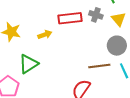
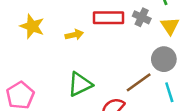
green triangle: (28, 64) -> (80, 84), moved
brown line: (99, 66) -> (139, 82), turned -35

